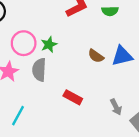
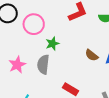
pink circle: (24, 43) -> (34, 24), moved

